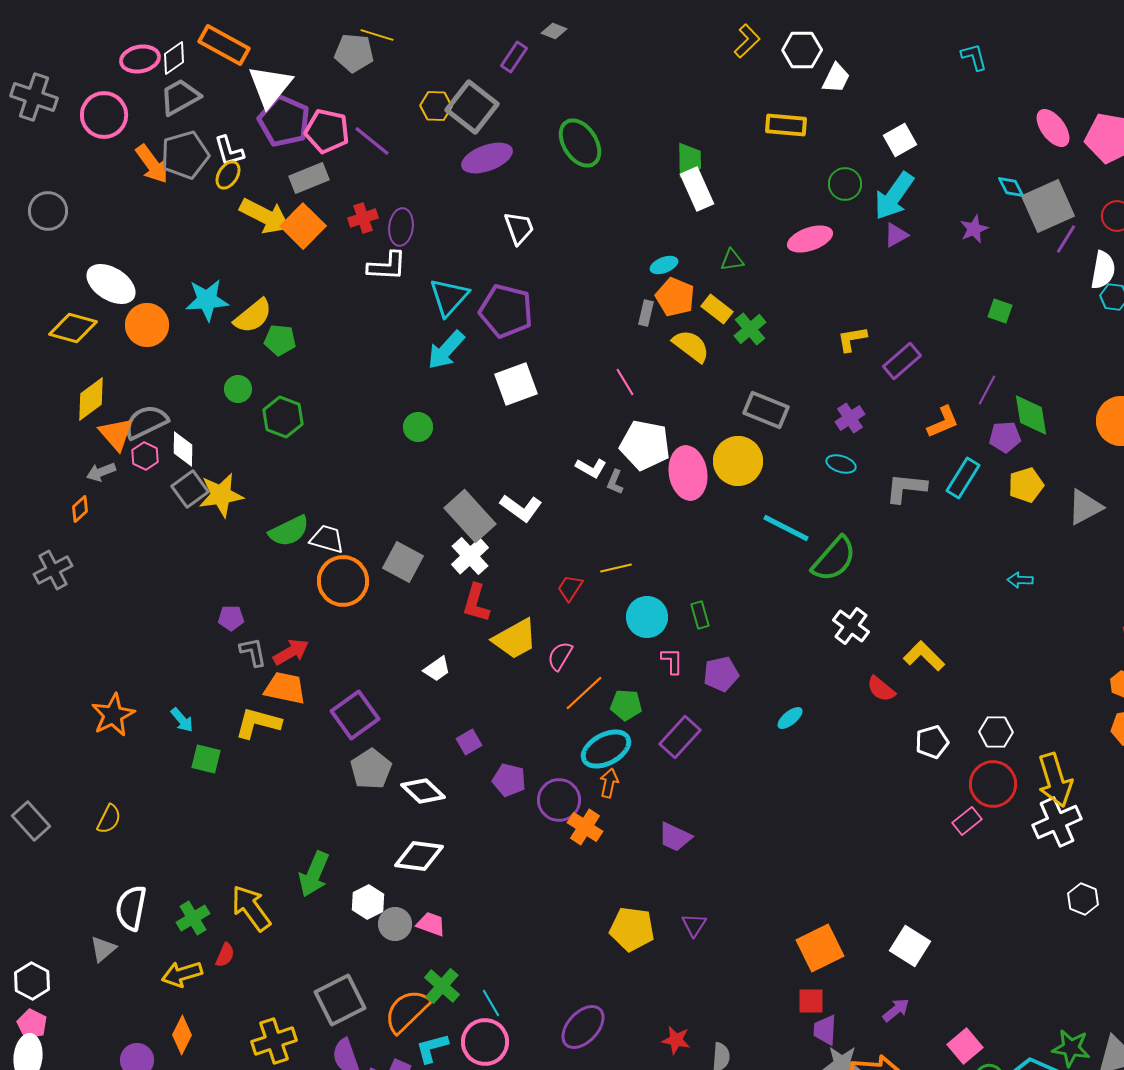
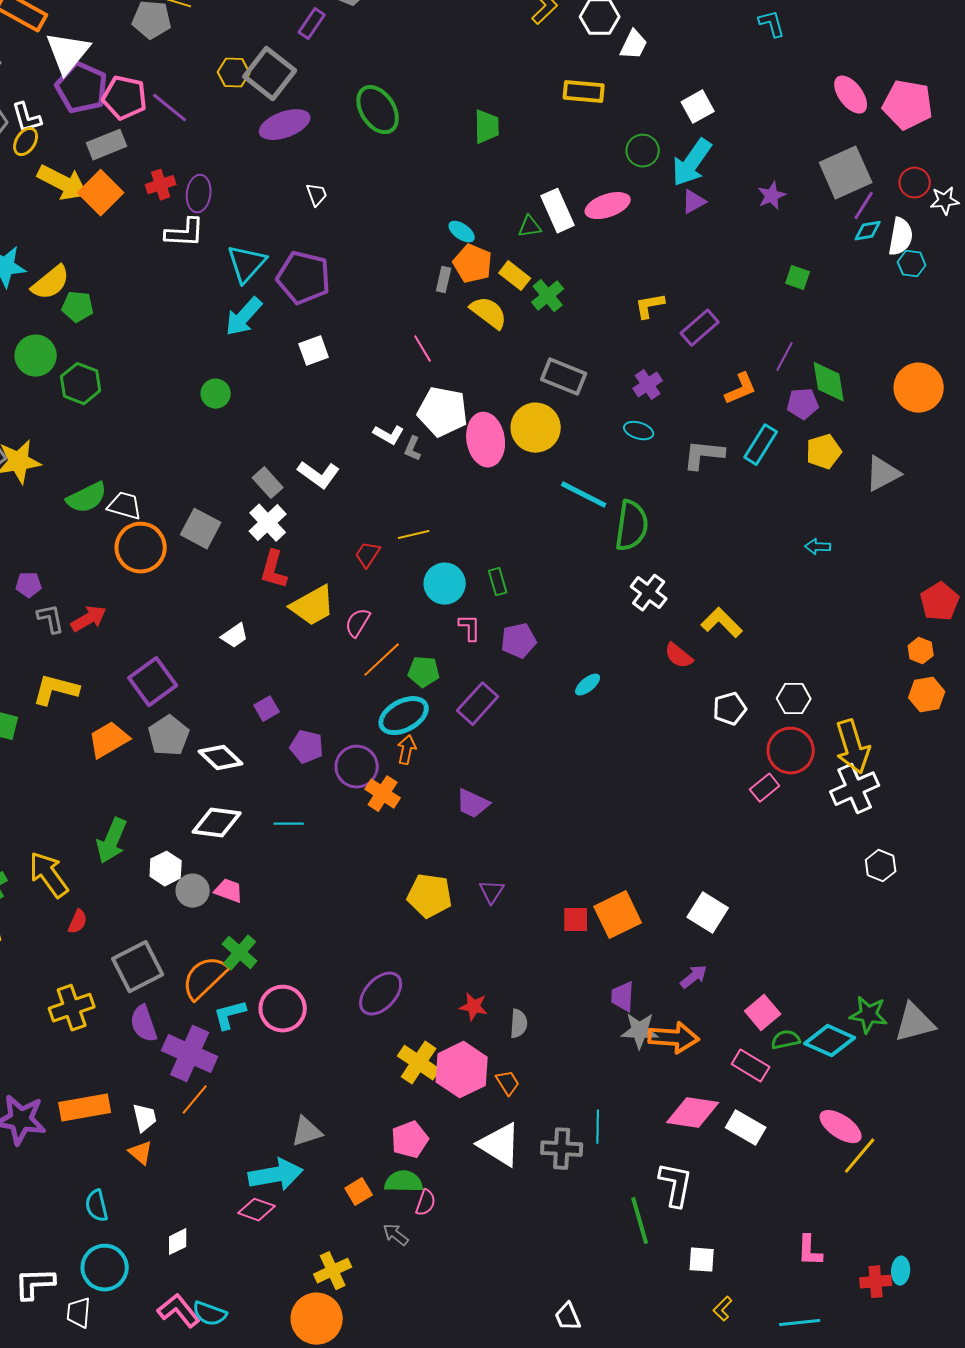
cyan diamond: (1011, 187) -> (868, 231), moved, turned -72
white rectangle: (697, 189) -> (558, 211), moved
white trapezoid: (519, 228) -> (317, 195), size x0.7
cyan ellipse: (664, 265) -> (462, 232), turned 56
white square: (516, 384) -> (314, 351), size x0.7
green circle: (238, 389) -> (36, 356), size x1.5
gray rectangle: (470, 516) -> (268, 483), size x0.6
green semicircle: (834, 559) -> (632, 526), turned -33
orange trapezoid: (285, 688) -> (109, 740), moved, turned -42
red semicircle: (225, 955) -> (78, 922), moved
red square: (811, 1001) -> (576, 920), moved
cyan line: (491, 1003) -> (289, 824), moved, turned -60

